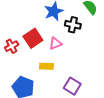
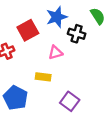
red square: (33, 38) -> (28, 30), moved

